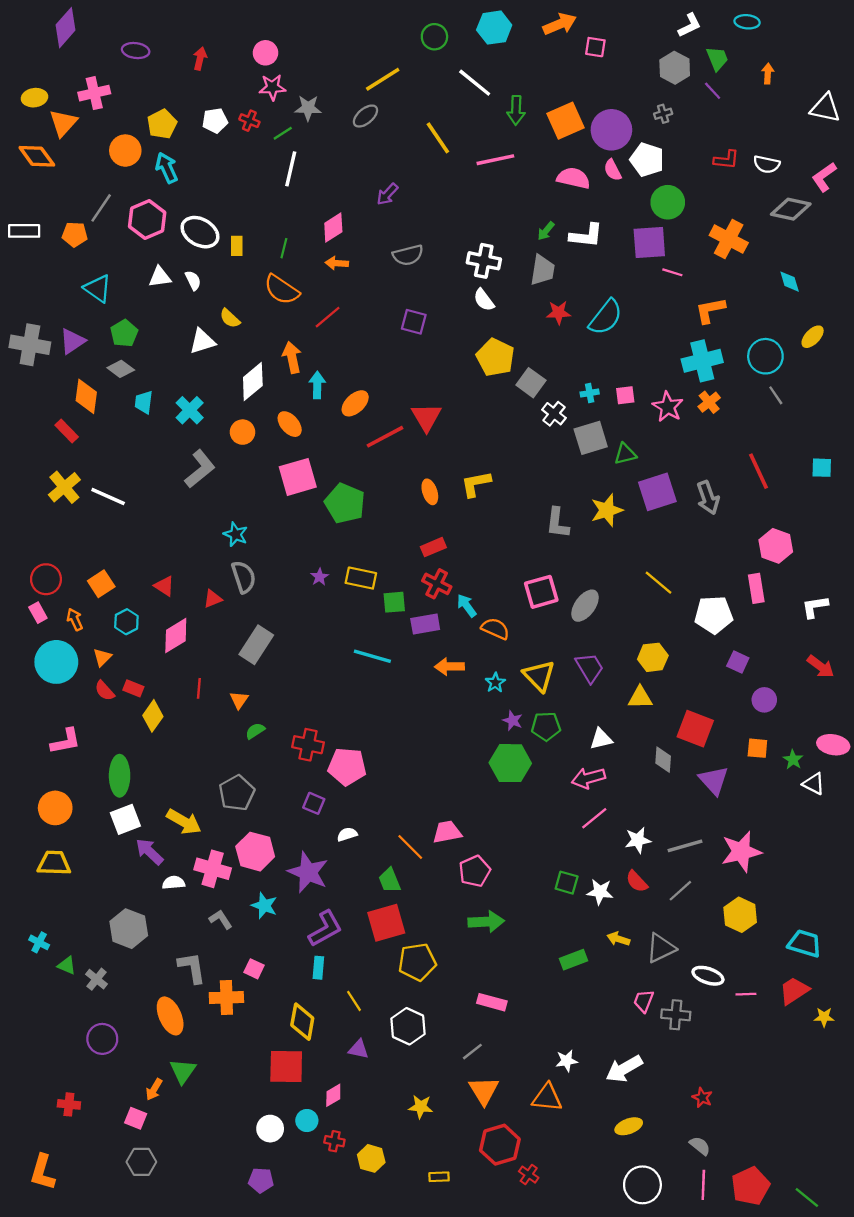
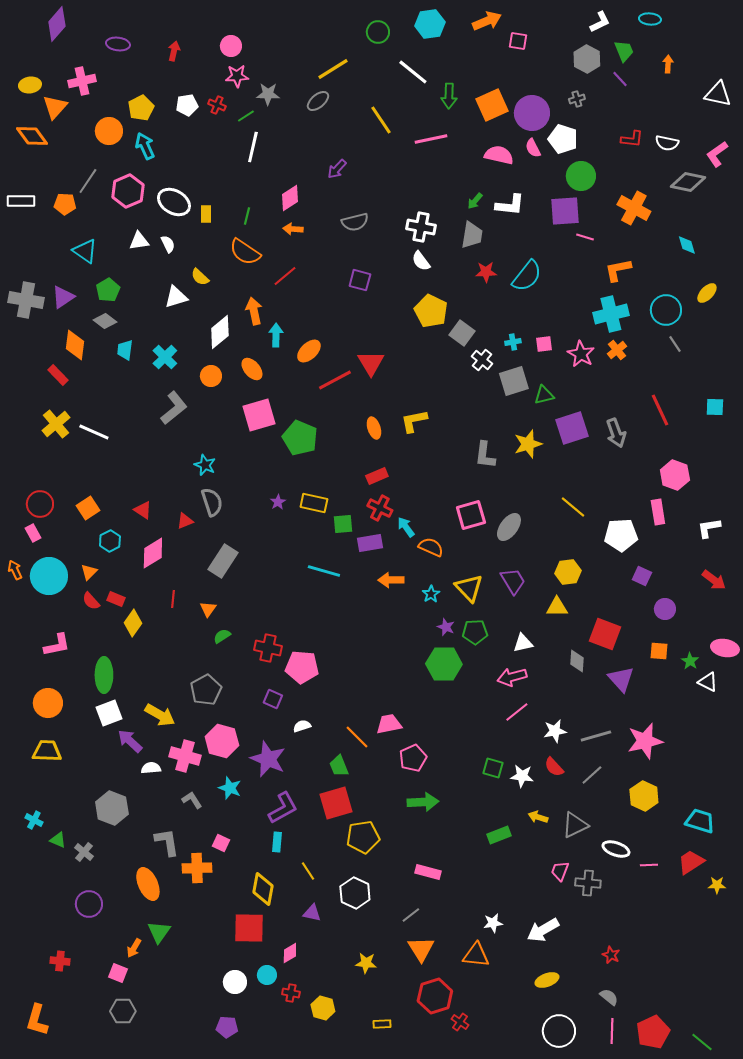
orange arrow: (75, 619) -> (15, 570), moved

